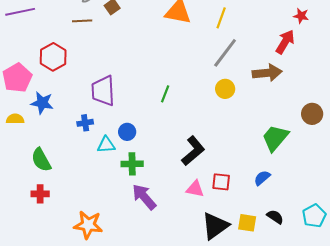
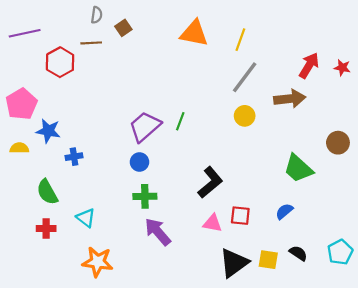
red star: (301, 16) -> (342, 68), moved
red hexagon: (53, 57) -> (60, 62), moved
purple trapezoid: (103, 91) -> (145, 127), moved, turned 52
blue cross: (85, 123) -> (74, 157), moved
green trapezoid: (275, 138) -> (298, 168), turned -88
cyan triangle: (106, 145) -> (86, 218), moved, turned 42

